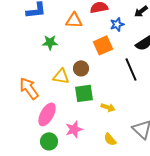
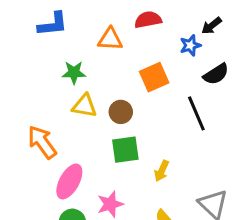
blue star: (117, 24) -> (190, 45), moved
yellow triangle: (61, 76) -> (84, 106), moved
yellow arrow: (108, 107) -> (162, 171), turned 96

